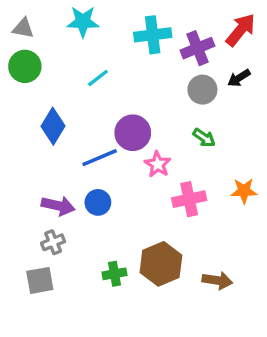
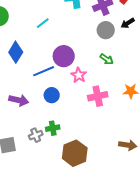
blue circle: (98, 202) -> (52, 95), moved
gray cross: (53, 242) -> (36, 135), moved
brown hexagon: (161, 264) -> (75, 153), moved
green cross: (114, 274) -> (53, 128), moved
brown arrow: (217, 280) -> (128, 145), moved

